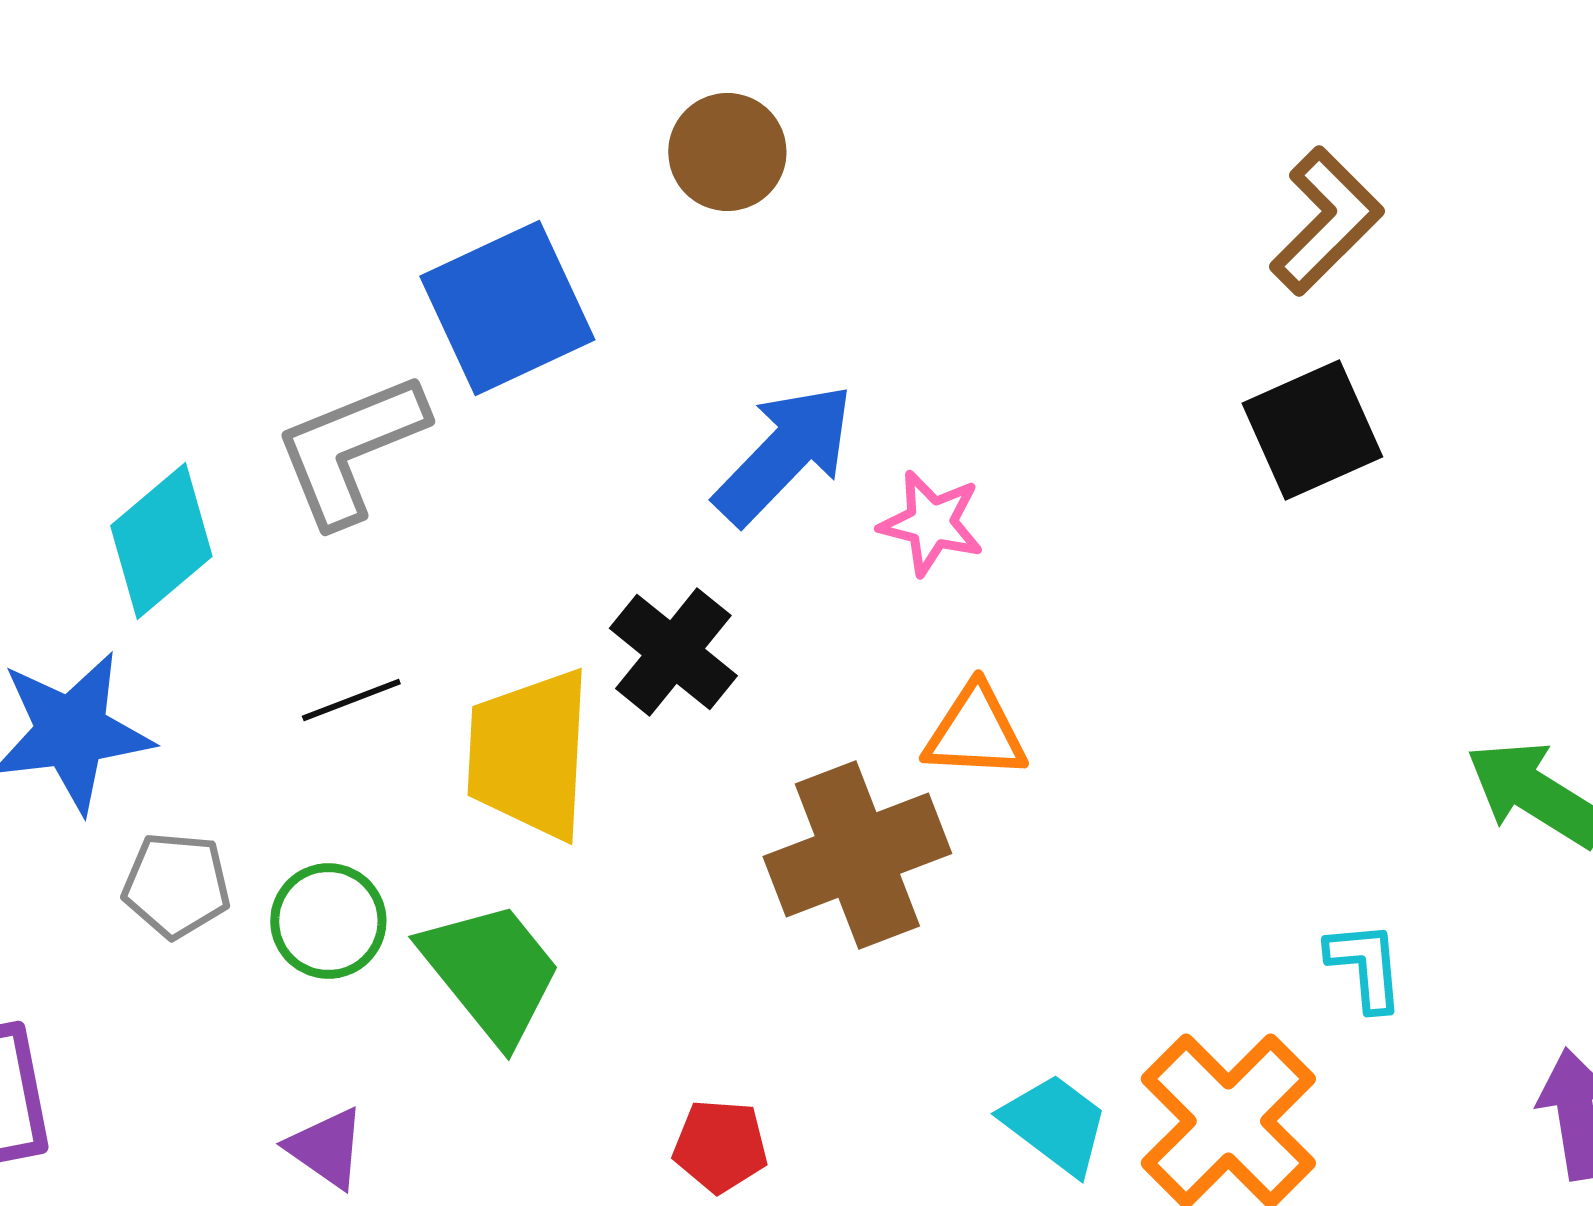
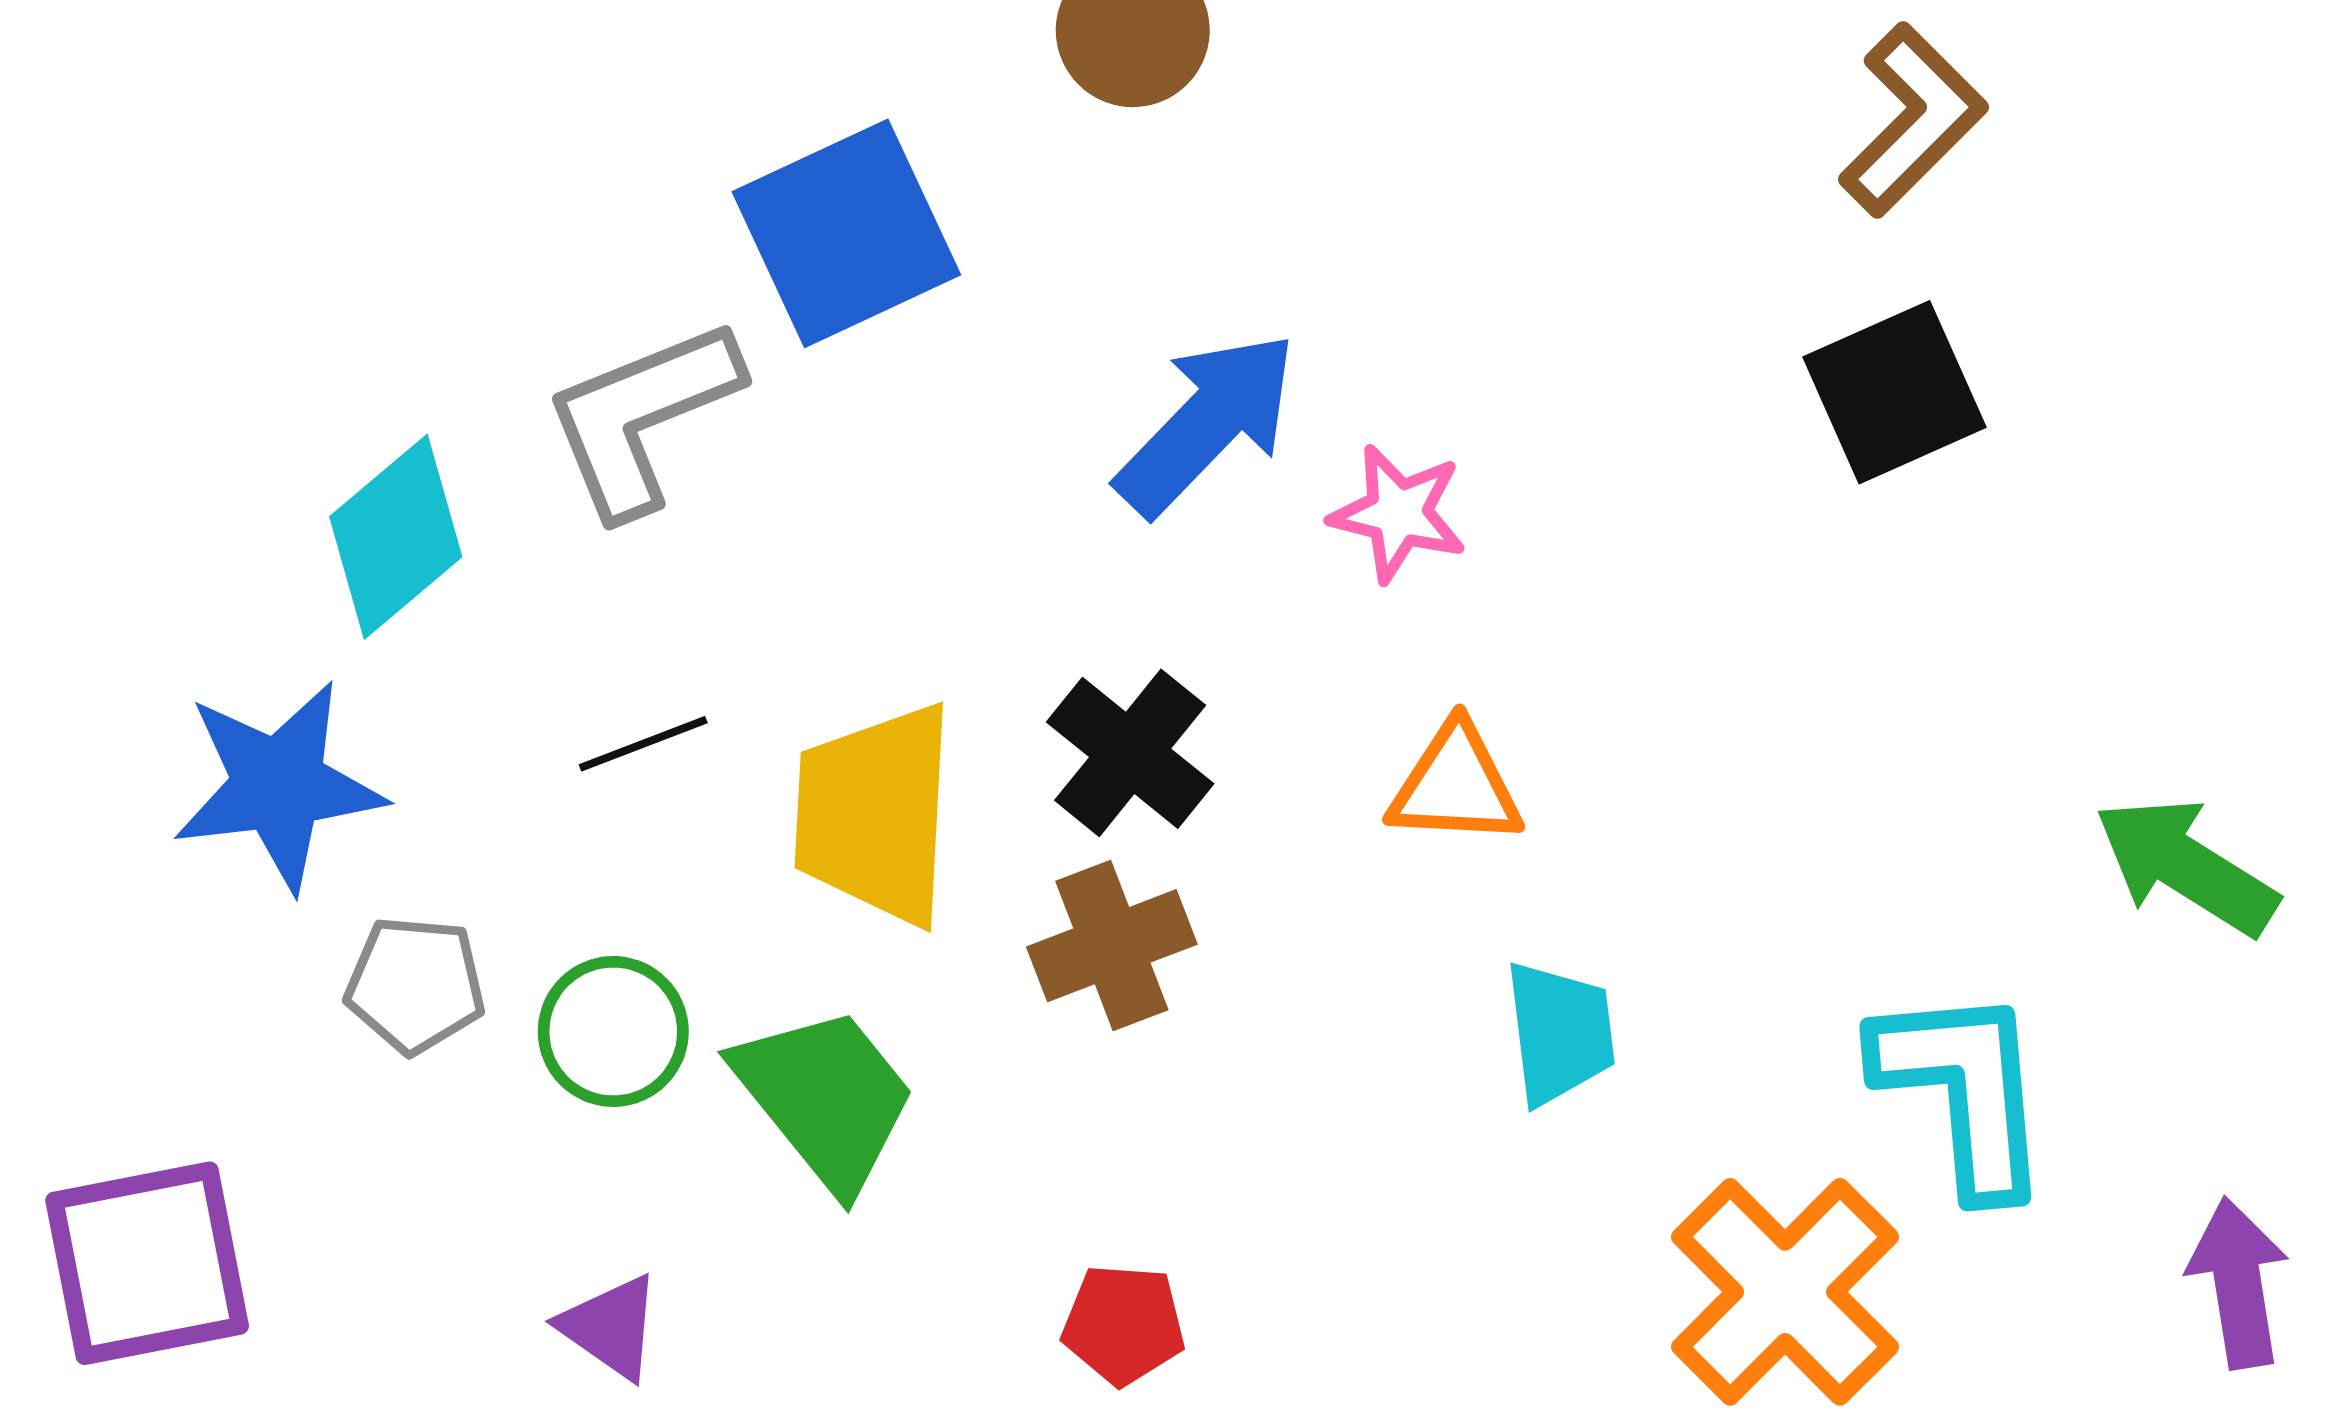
black cross: (673, 652) -> (1130, 753), moved
brown cross: (857, 855) -> (1112, 946), moved, size x0.7
cyan L-shape: (1365, 966) -> (1963, 1090), size x1.8
cyan trapezoid: (1055, 1124) -> (1560, 1033), moved, turned 46

